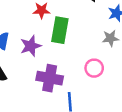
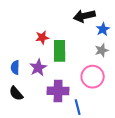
pink circle: (94, 68) -> (93, 77), size x1.5

